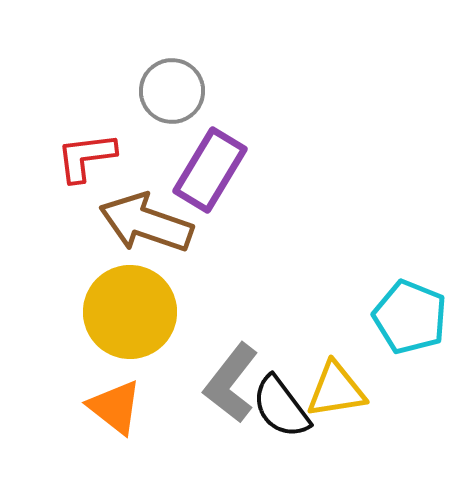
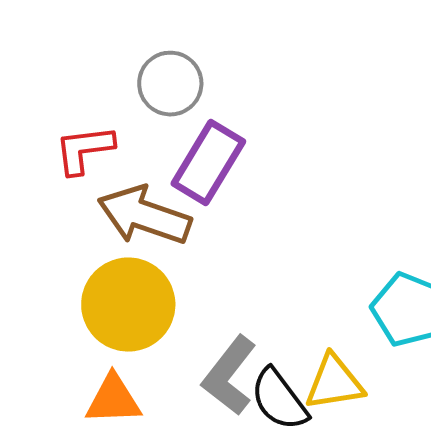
orange triangle: (115, 407) -> (113, 400), turned -40

